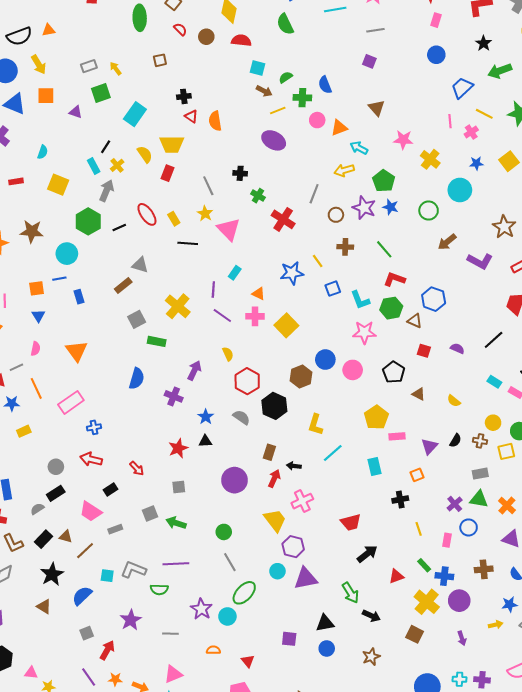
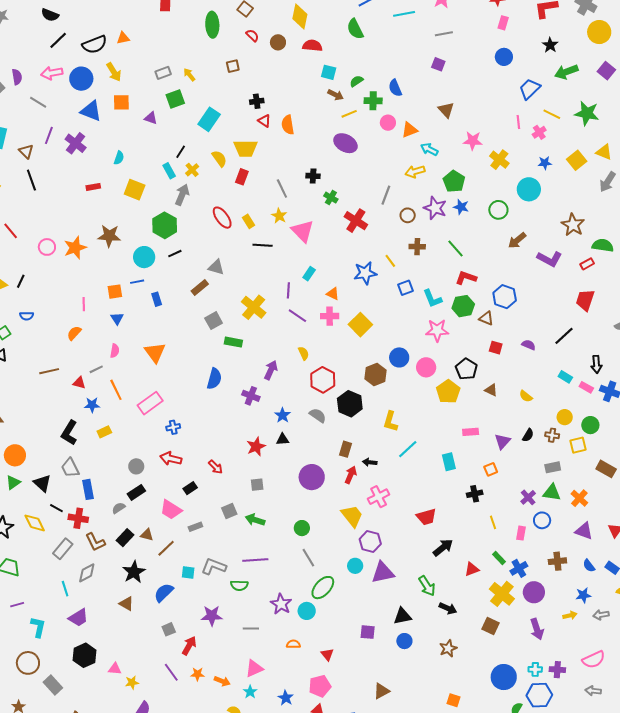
black line: (119, 228) -> (175, 254), moved
yellow pentagon: (376, 417) -> (448, 392), moved
blue cross: (444, 576) -> (519, 568), turned -36
purple star: (131, 620) -> (212, 616), turned 30
purple arrow: (462, 638) -> (537, 629), size x1.5

